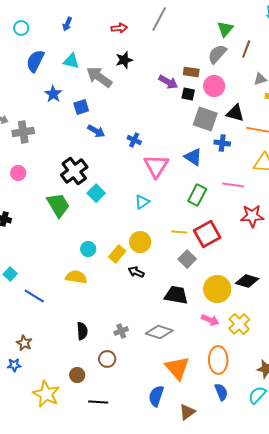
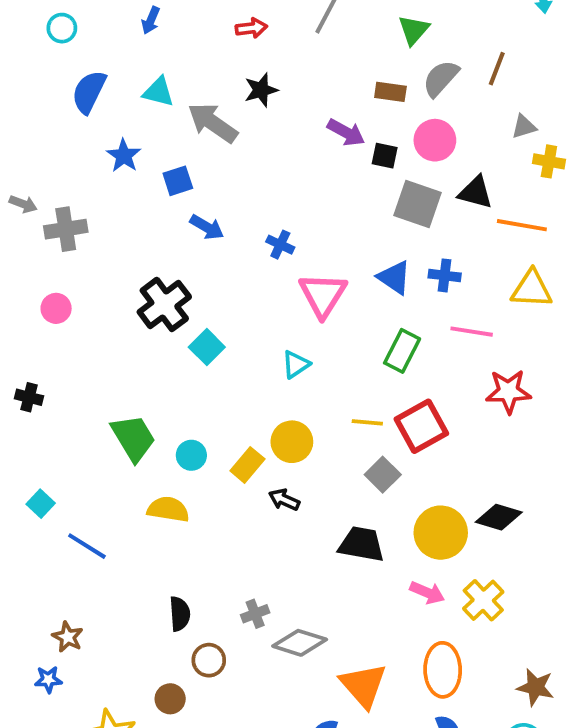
green triangle: (225, 29) -> (414, 30), moved
brown rectangle: (191, 72) -> (390, 92), moved
blue cross: (222, 143) -> (445, 275), moved
green trapezoid: (58, 205) -> (133, 438), moved
gray diamond: (159, 332) -> (300, 643), moved
brown circle: (107, 359) -> (209, 660), moved

